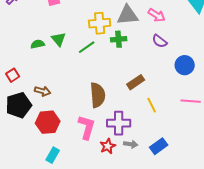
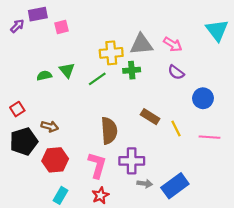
brown rectangle: (136, 82) -> (150, 117), turned 66
yellow line: (152, 105) -> (176, 128), moved
red star: (108, 146) -> (100, 195), moved
blue rectangle: (159, 146) -> (175, 186), size x1.4

